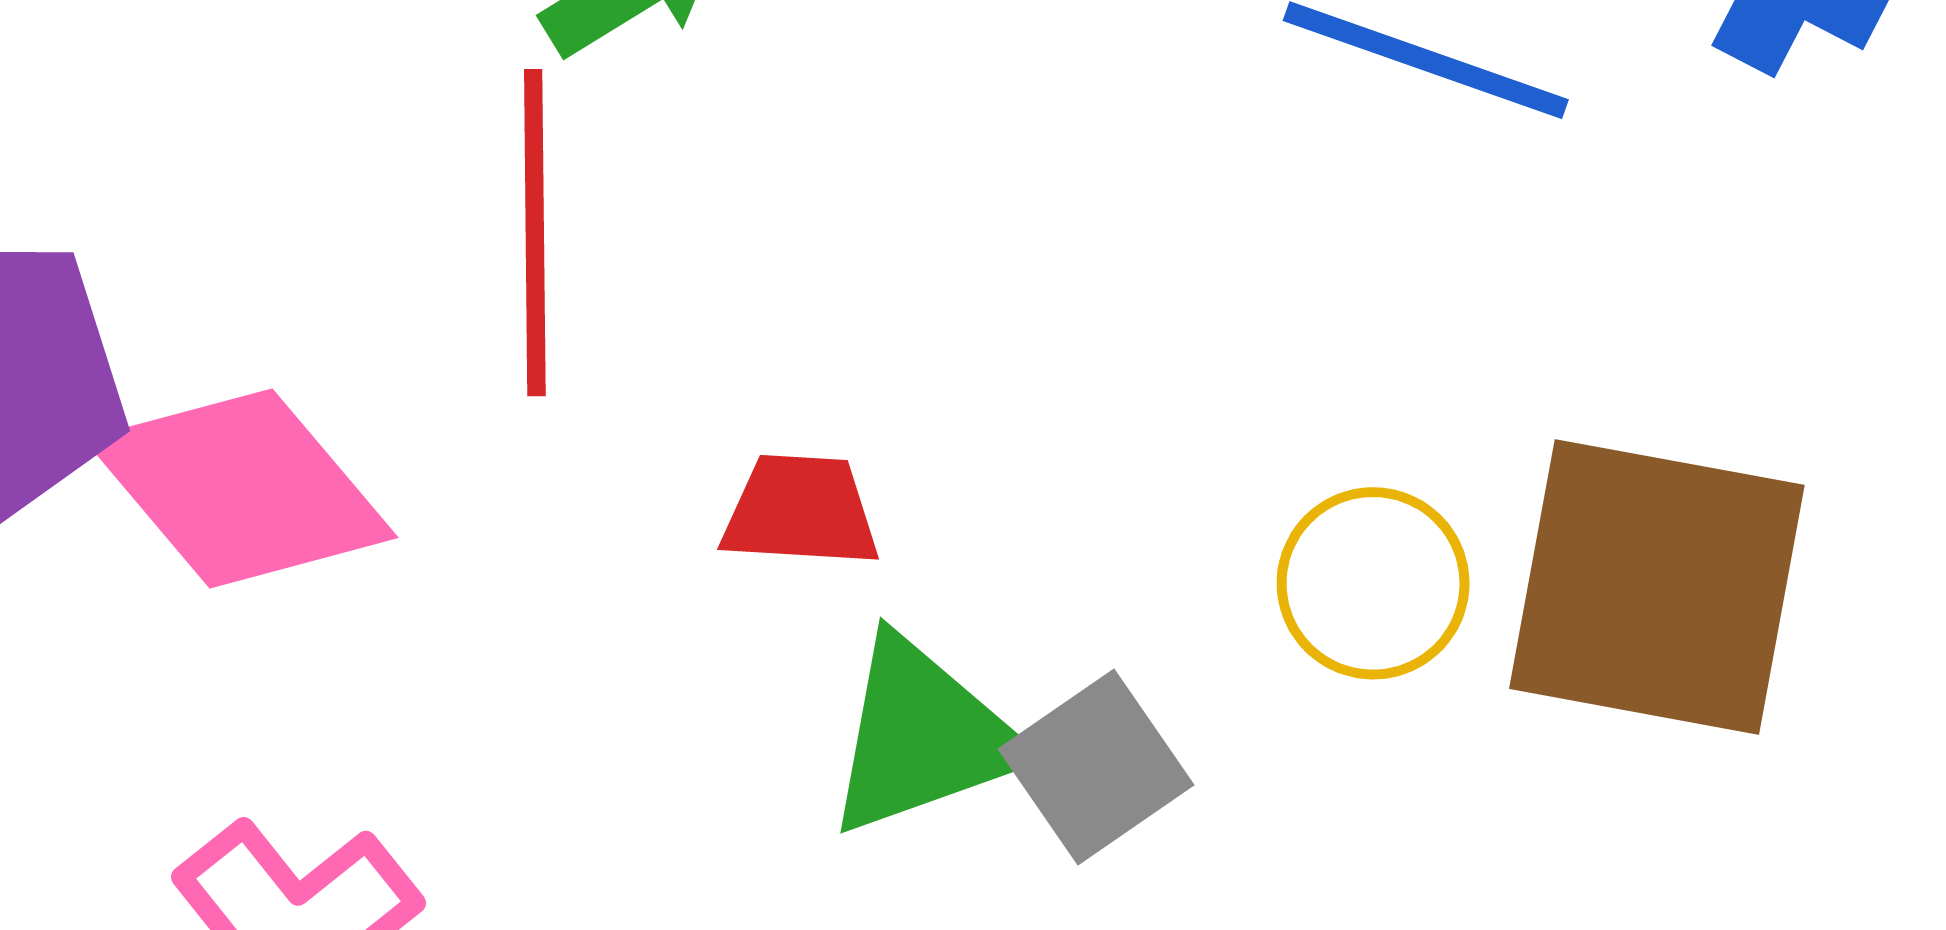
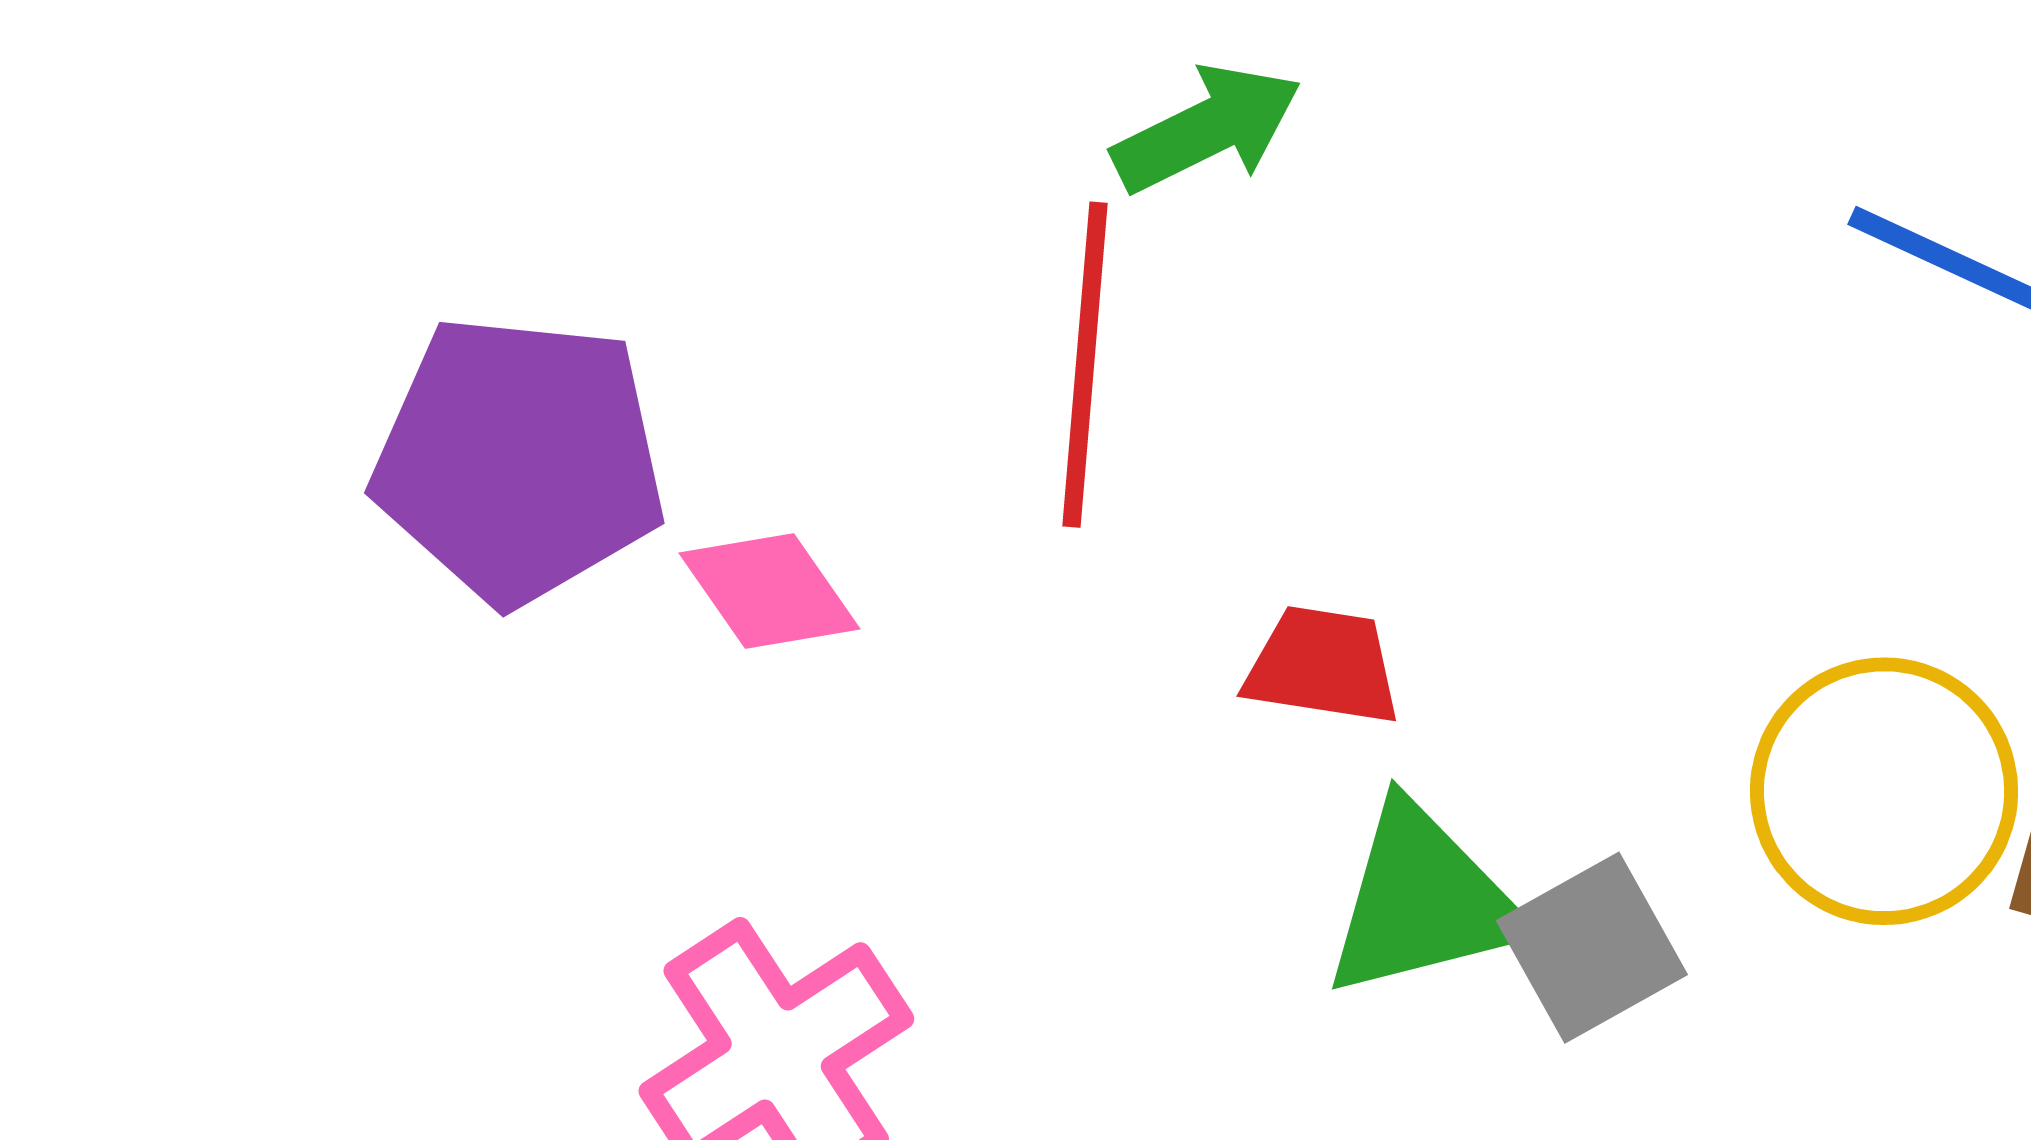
pink diamond: (241, 488) -> (769, 591), size x0.6
yellow circle: (1373, 583) -> (1884, 791), size x1.4

